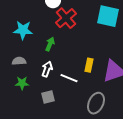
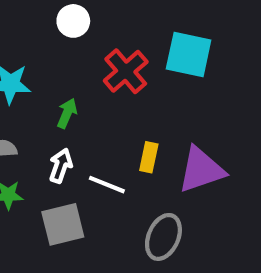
red cross: (66, 18) -> (126, 71), moved
gray square: (48, 97) -> (63, 224), size x1.5

